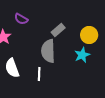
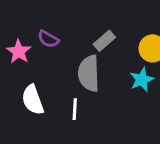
purple semicircle: (21, 19) -> (48, 39), moved

